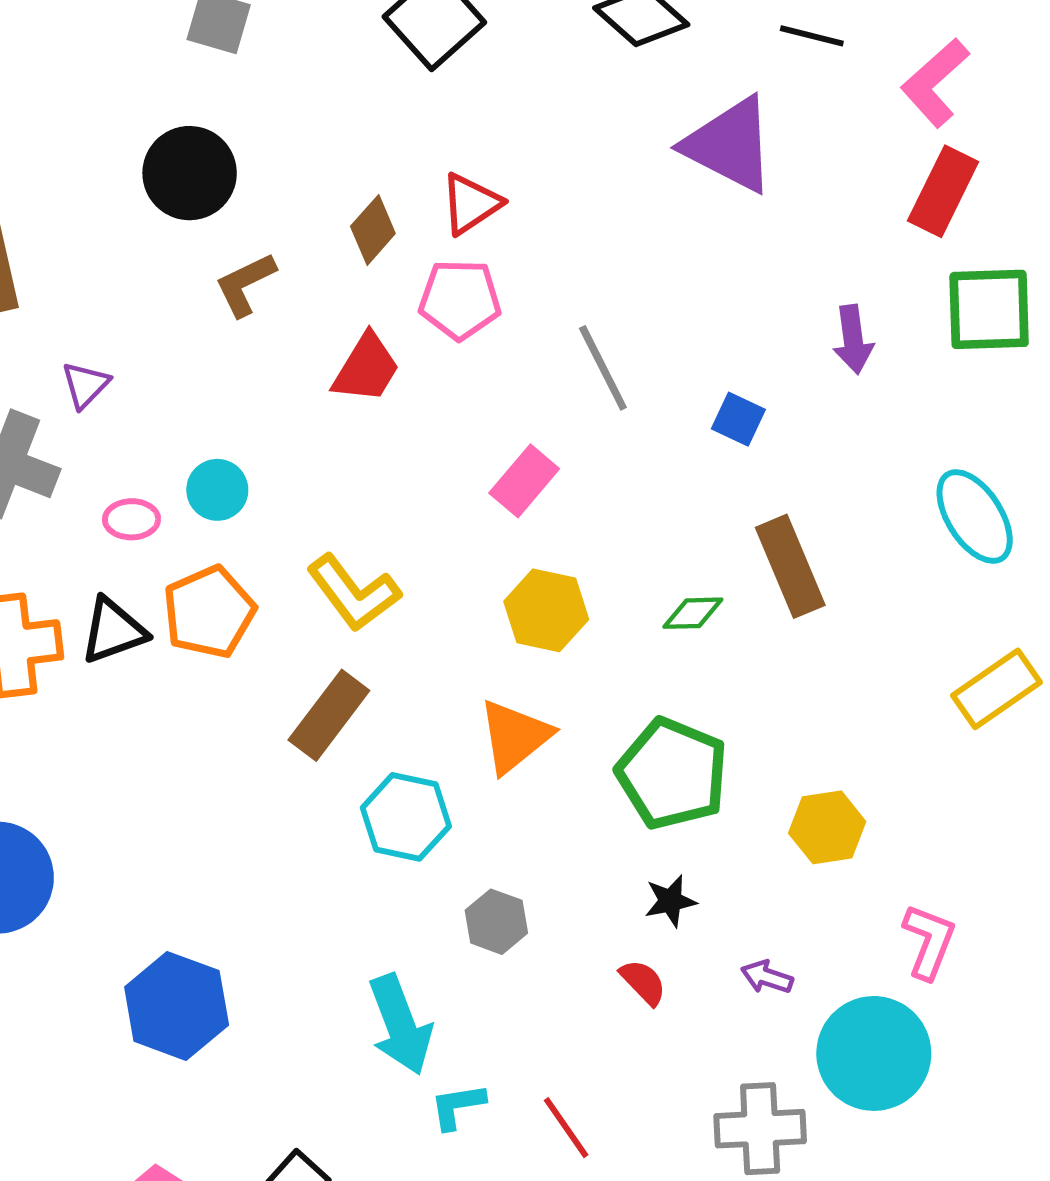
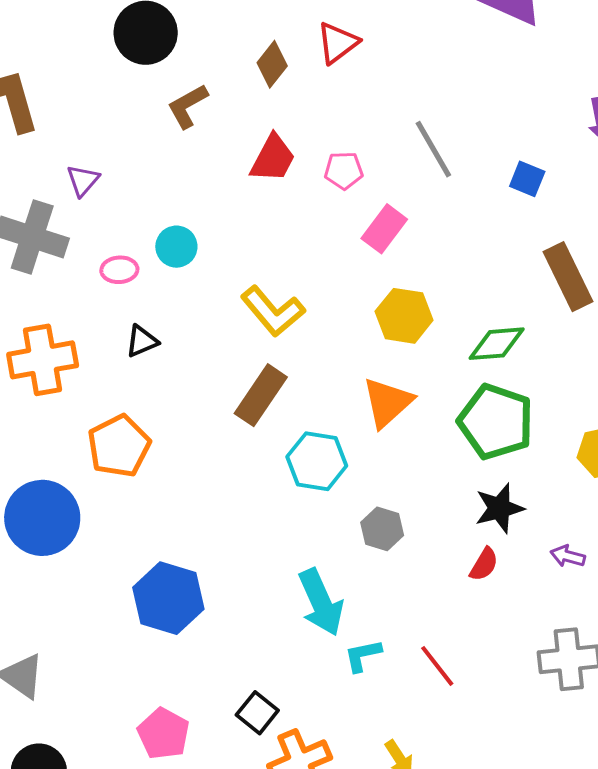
pink pentagon: (460, 300) -> (344, 170), moved, size x0.7
orange pentagon: (209, 612) -> (119, 446), moved
green diamond: (693, 613) -> (497, 344), moved, size x1.4
black triangle: (113, 631) -> (142, 341), moved, size x0.7
black star: (670, 901) -> (499, 508), size x1.4
red semicircle: (643, 982) -> (484, 564), turned 78

